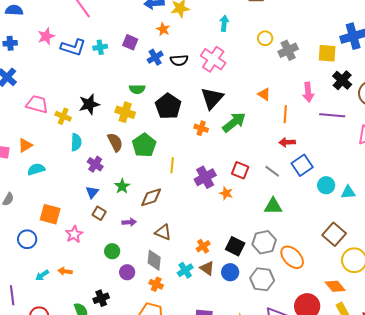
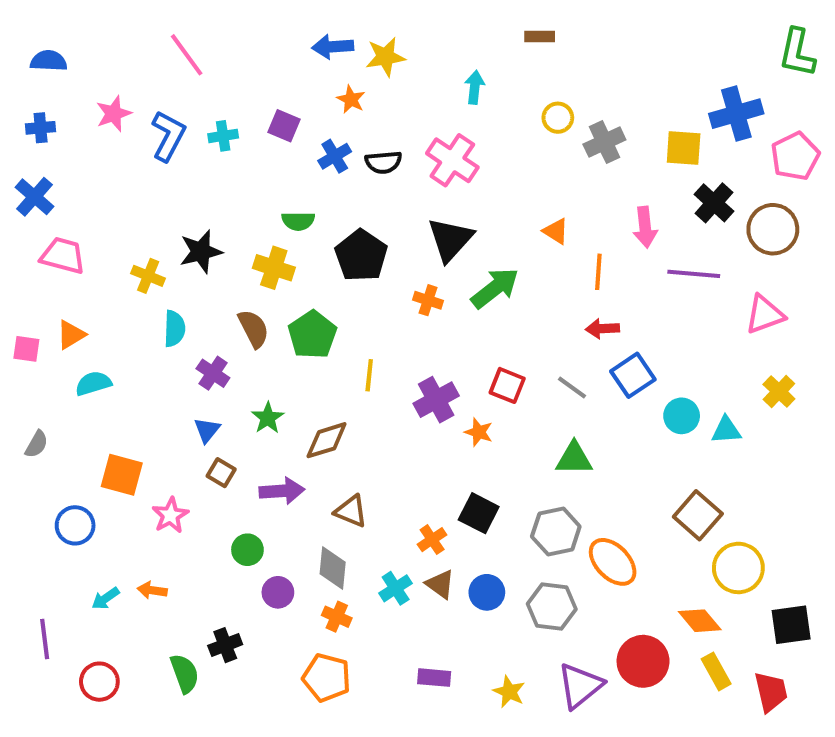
blue L-shape: (73, 47) -> (168, 136), turned -80
pink trapezoid: (37, 104) -> (63, 256), moved
purple arrow: (129, 222) -> (282, 491), size x1.5
black square: (235, 246) -> (479, 513), moved

